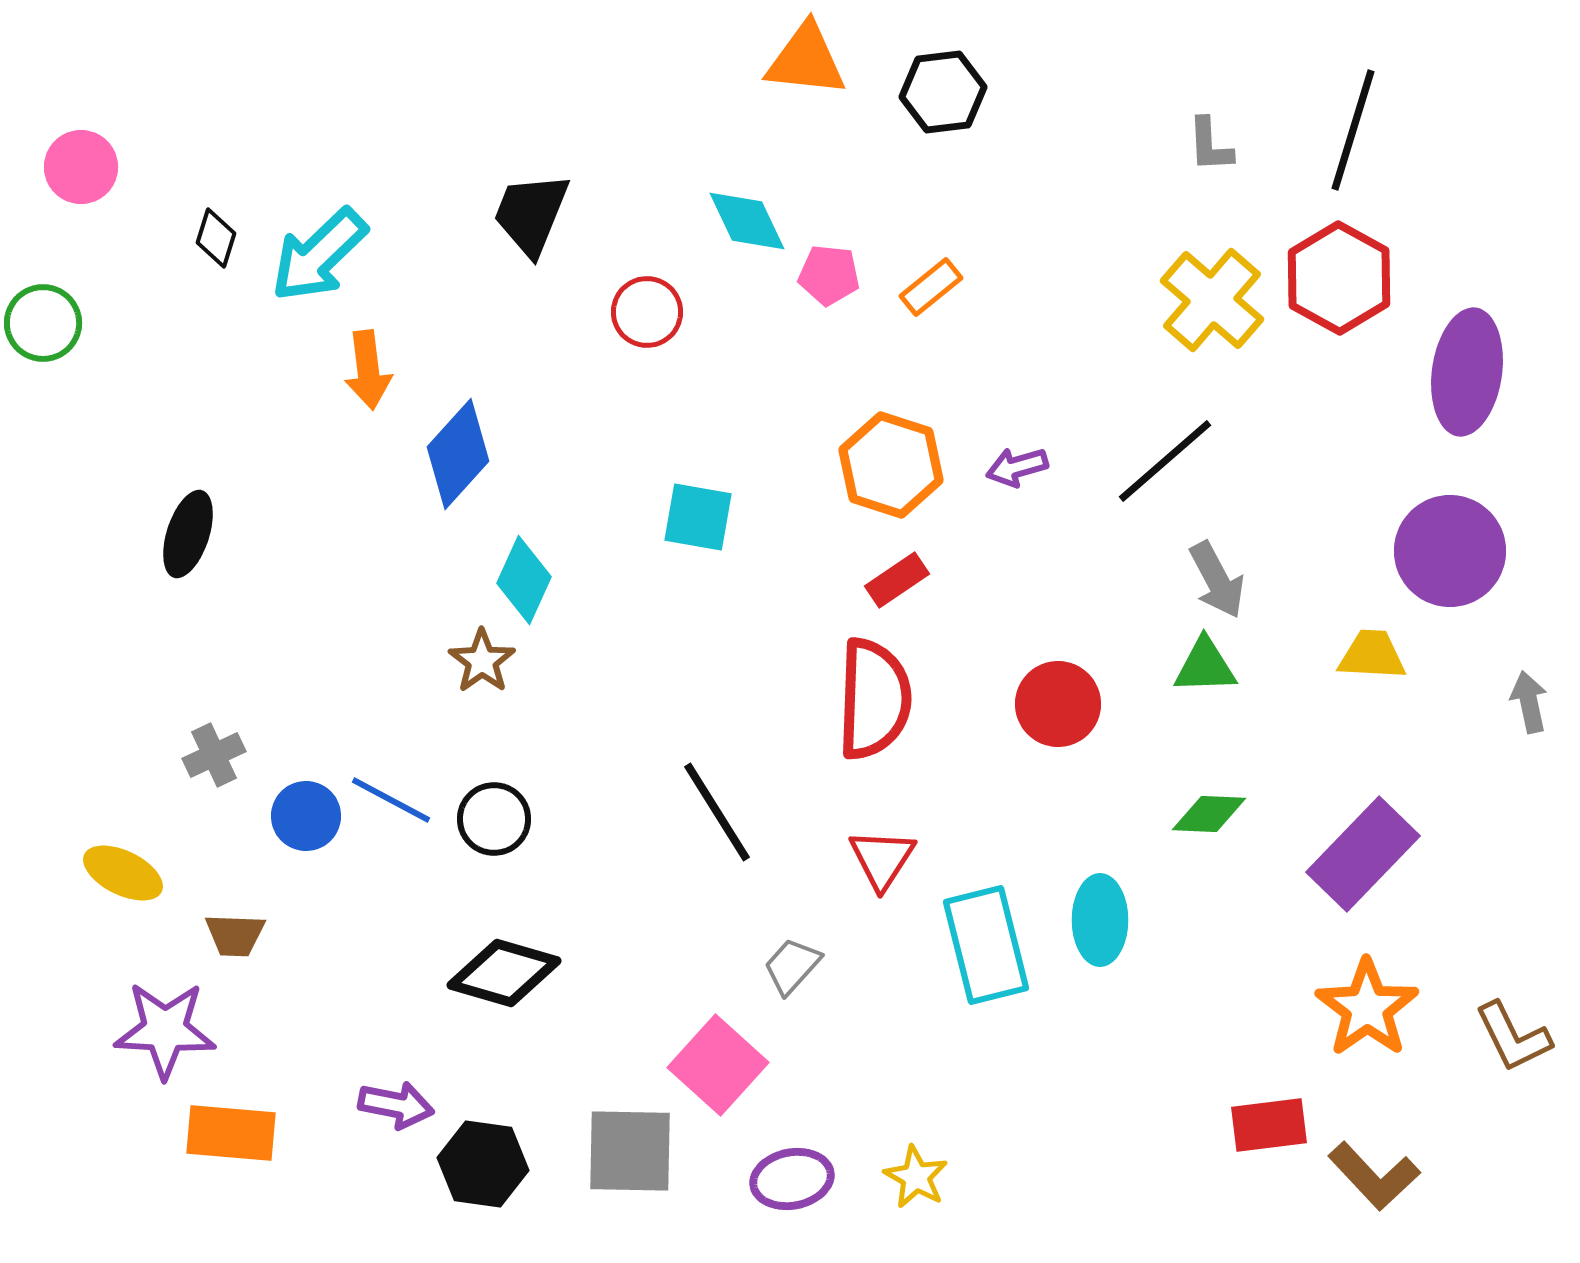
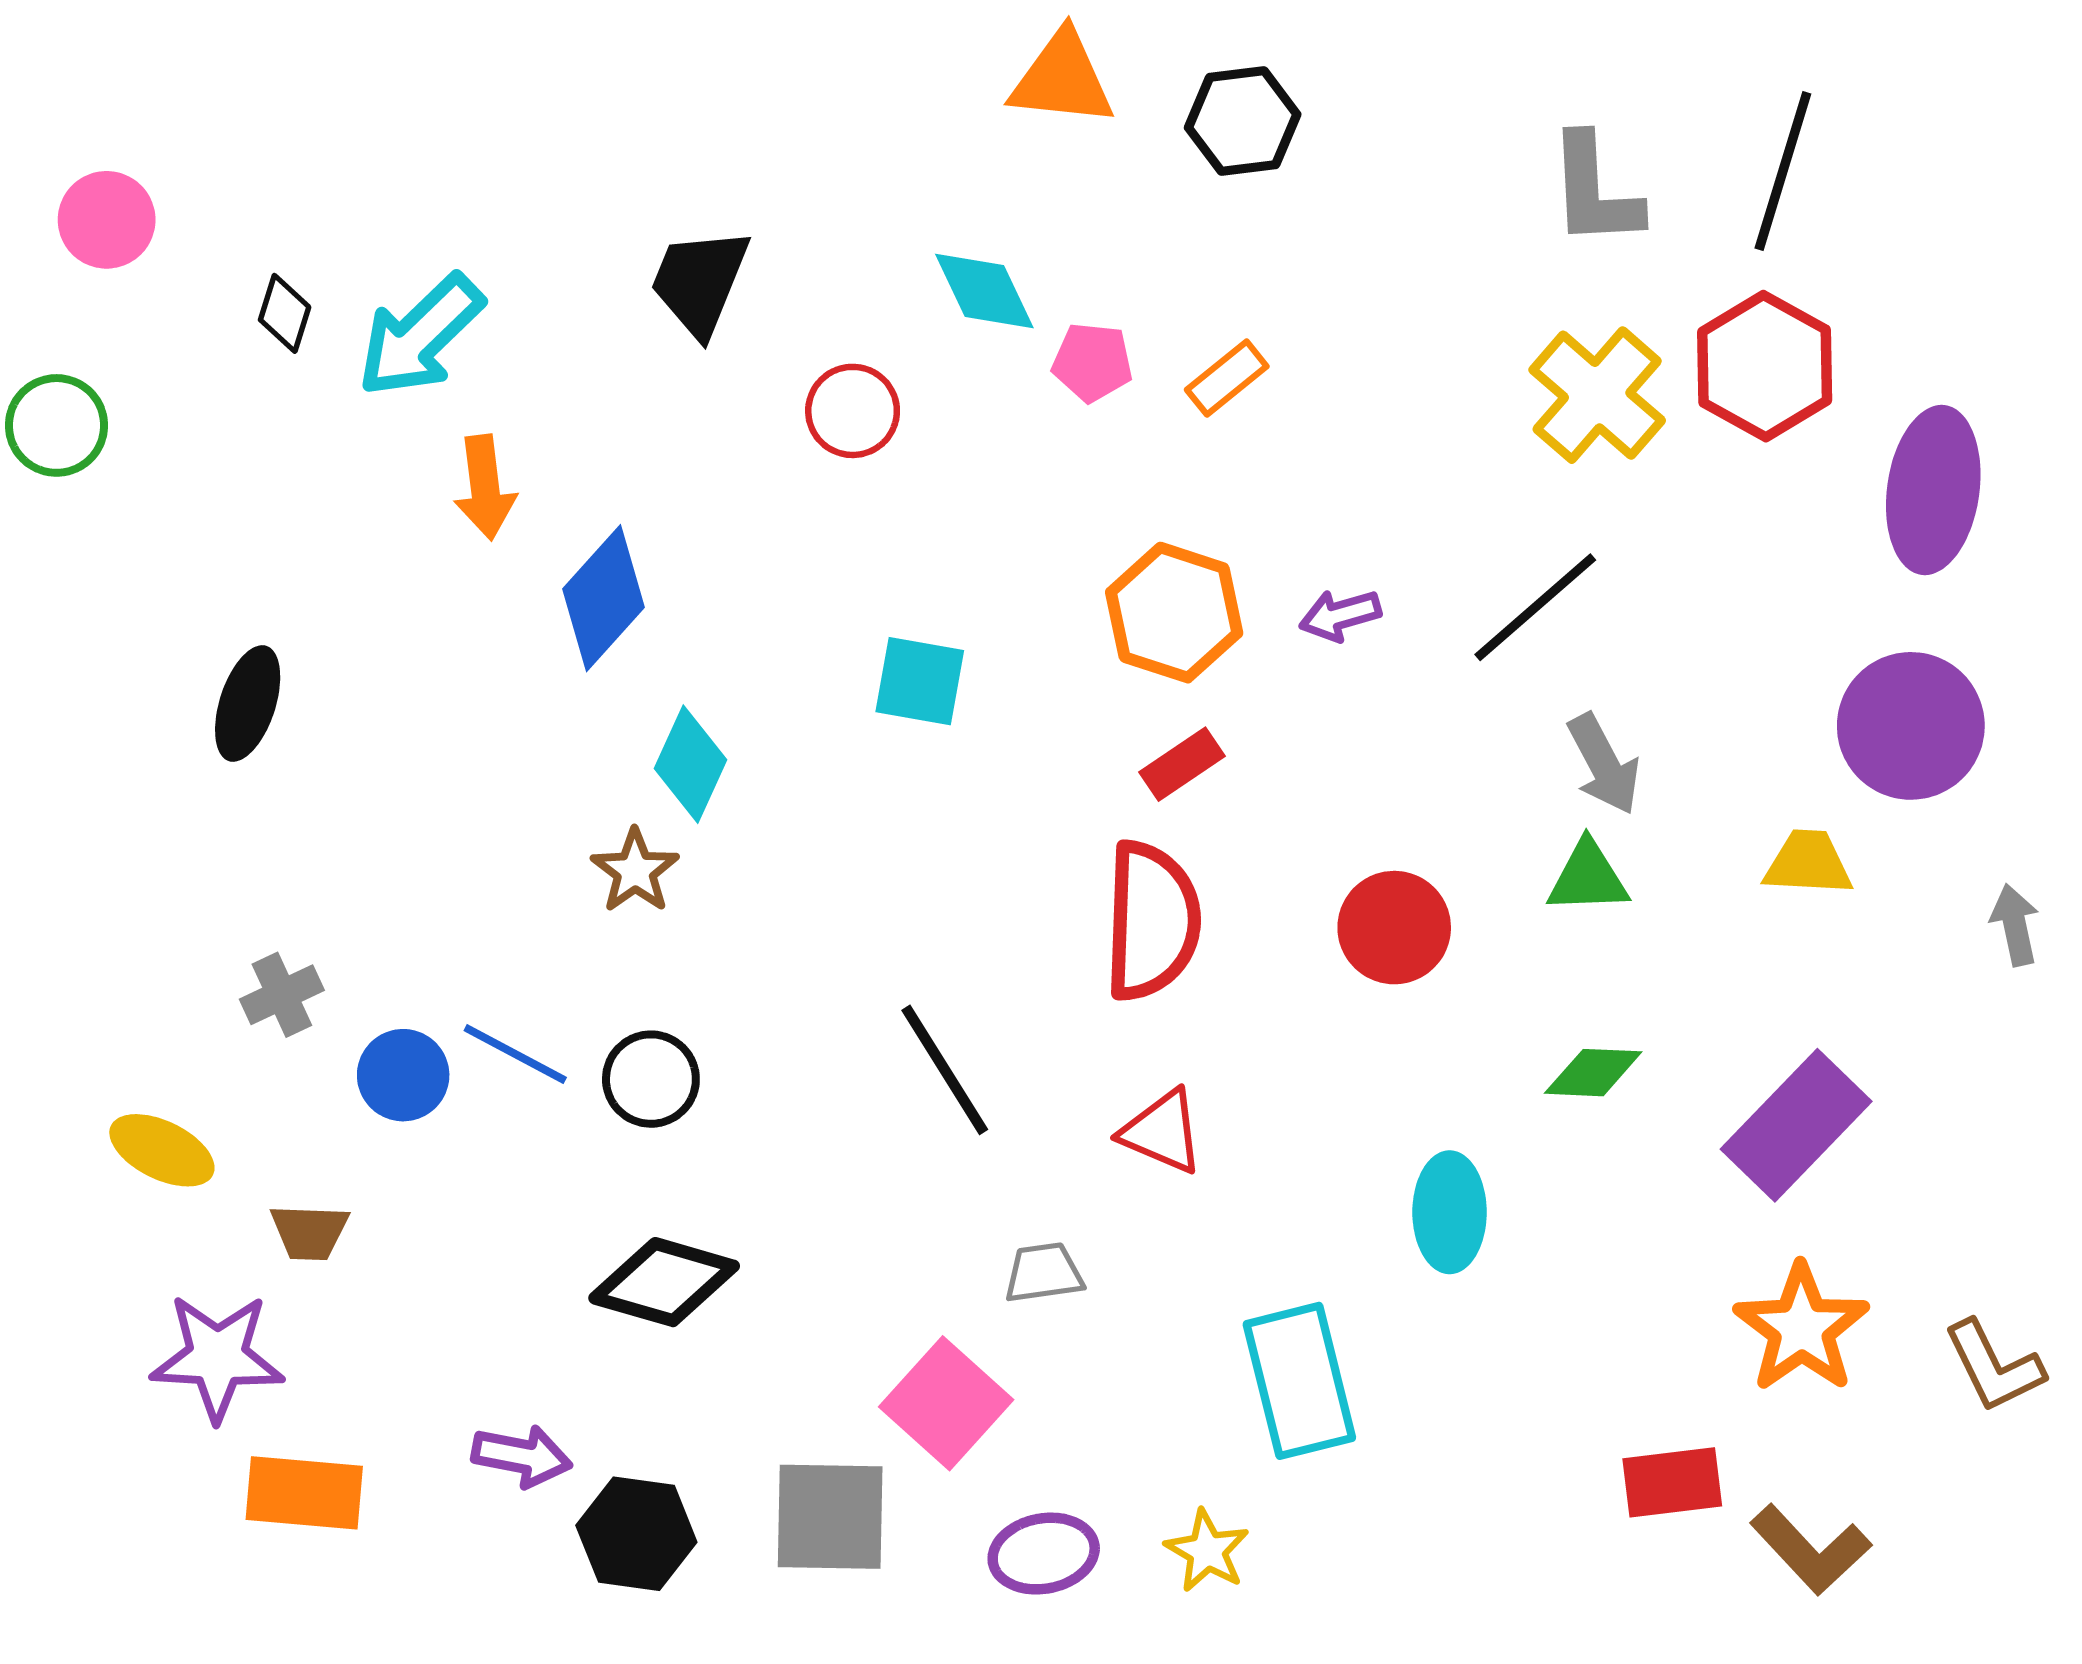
gray L-shape: (1210, 145) -> (1595, 191), size x1.6
red triangle: (882, 859) -> (1162, 1132), turned -40
cyan rectangle: (986, 945) -> (1299, 1381), moved
gray trapezoid: (792, 966) -> (1044, 1273), turned 40

